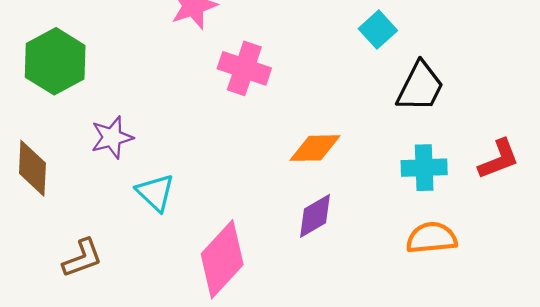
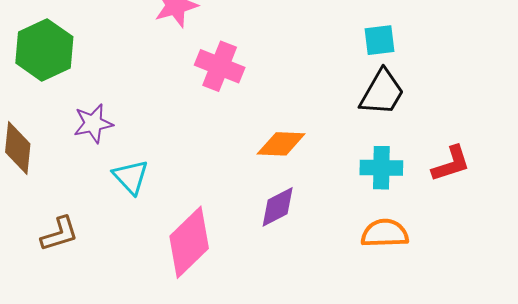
cyan square: (378, 30) -> (380, 40), moved, turned 32

